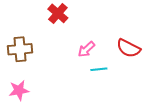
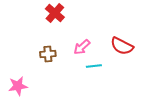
brown cross: (20, 49) -> (48, 54), moved, size x0.7

